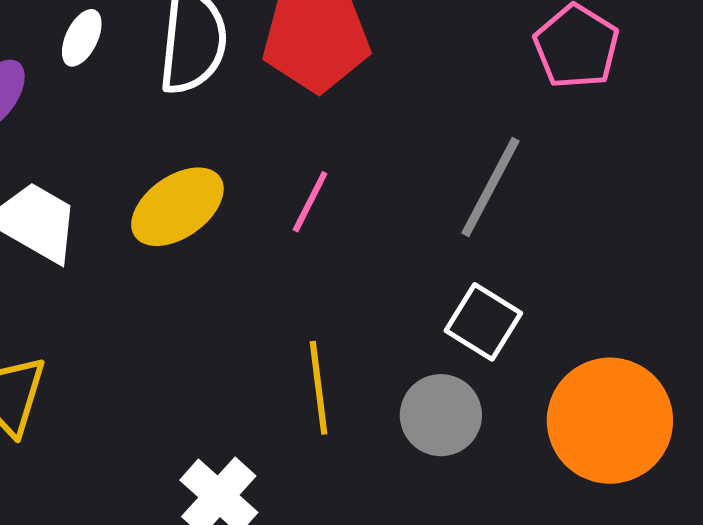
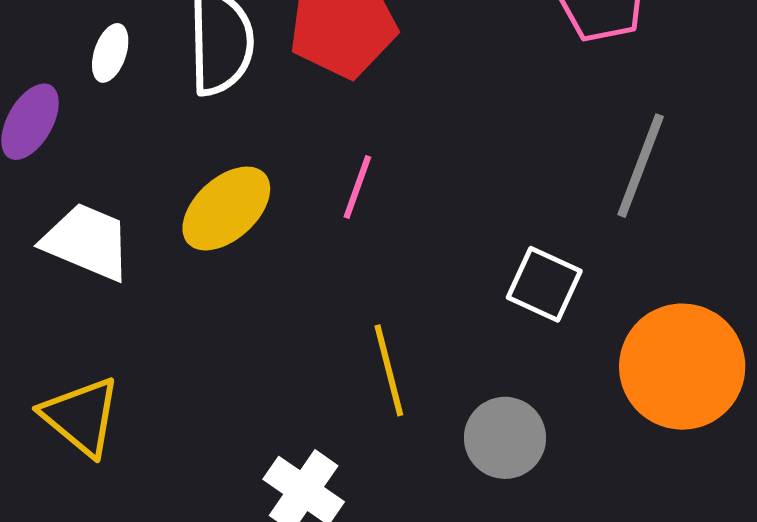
gray line: (491, 187) -> (641, 166), moved
gray circle: (441, 415) -> (505, 438), moved

